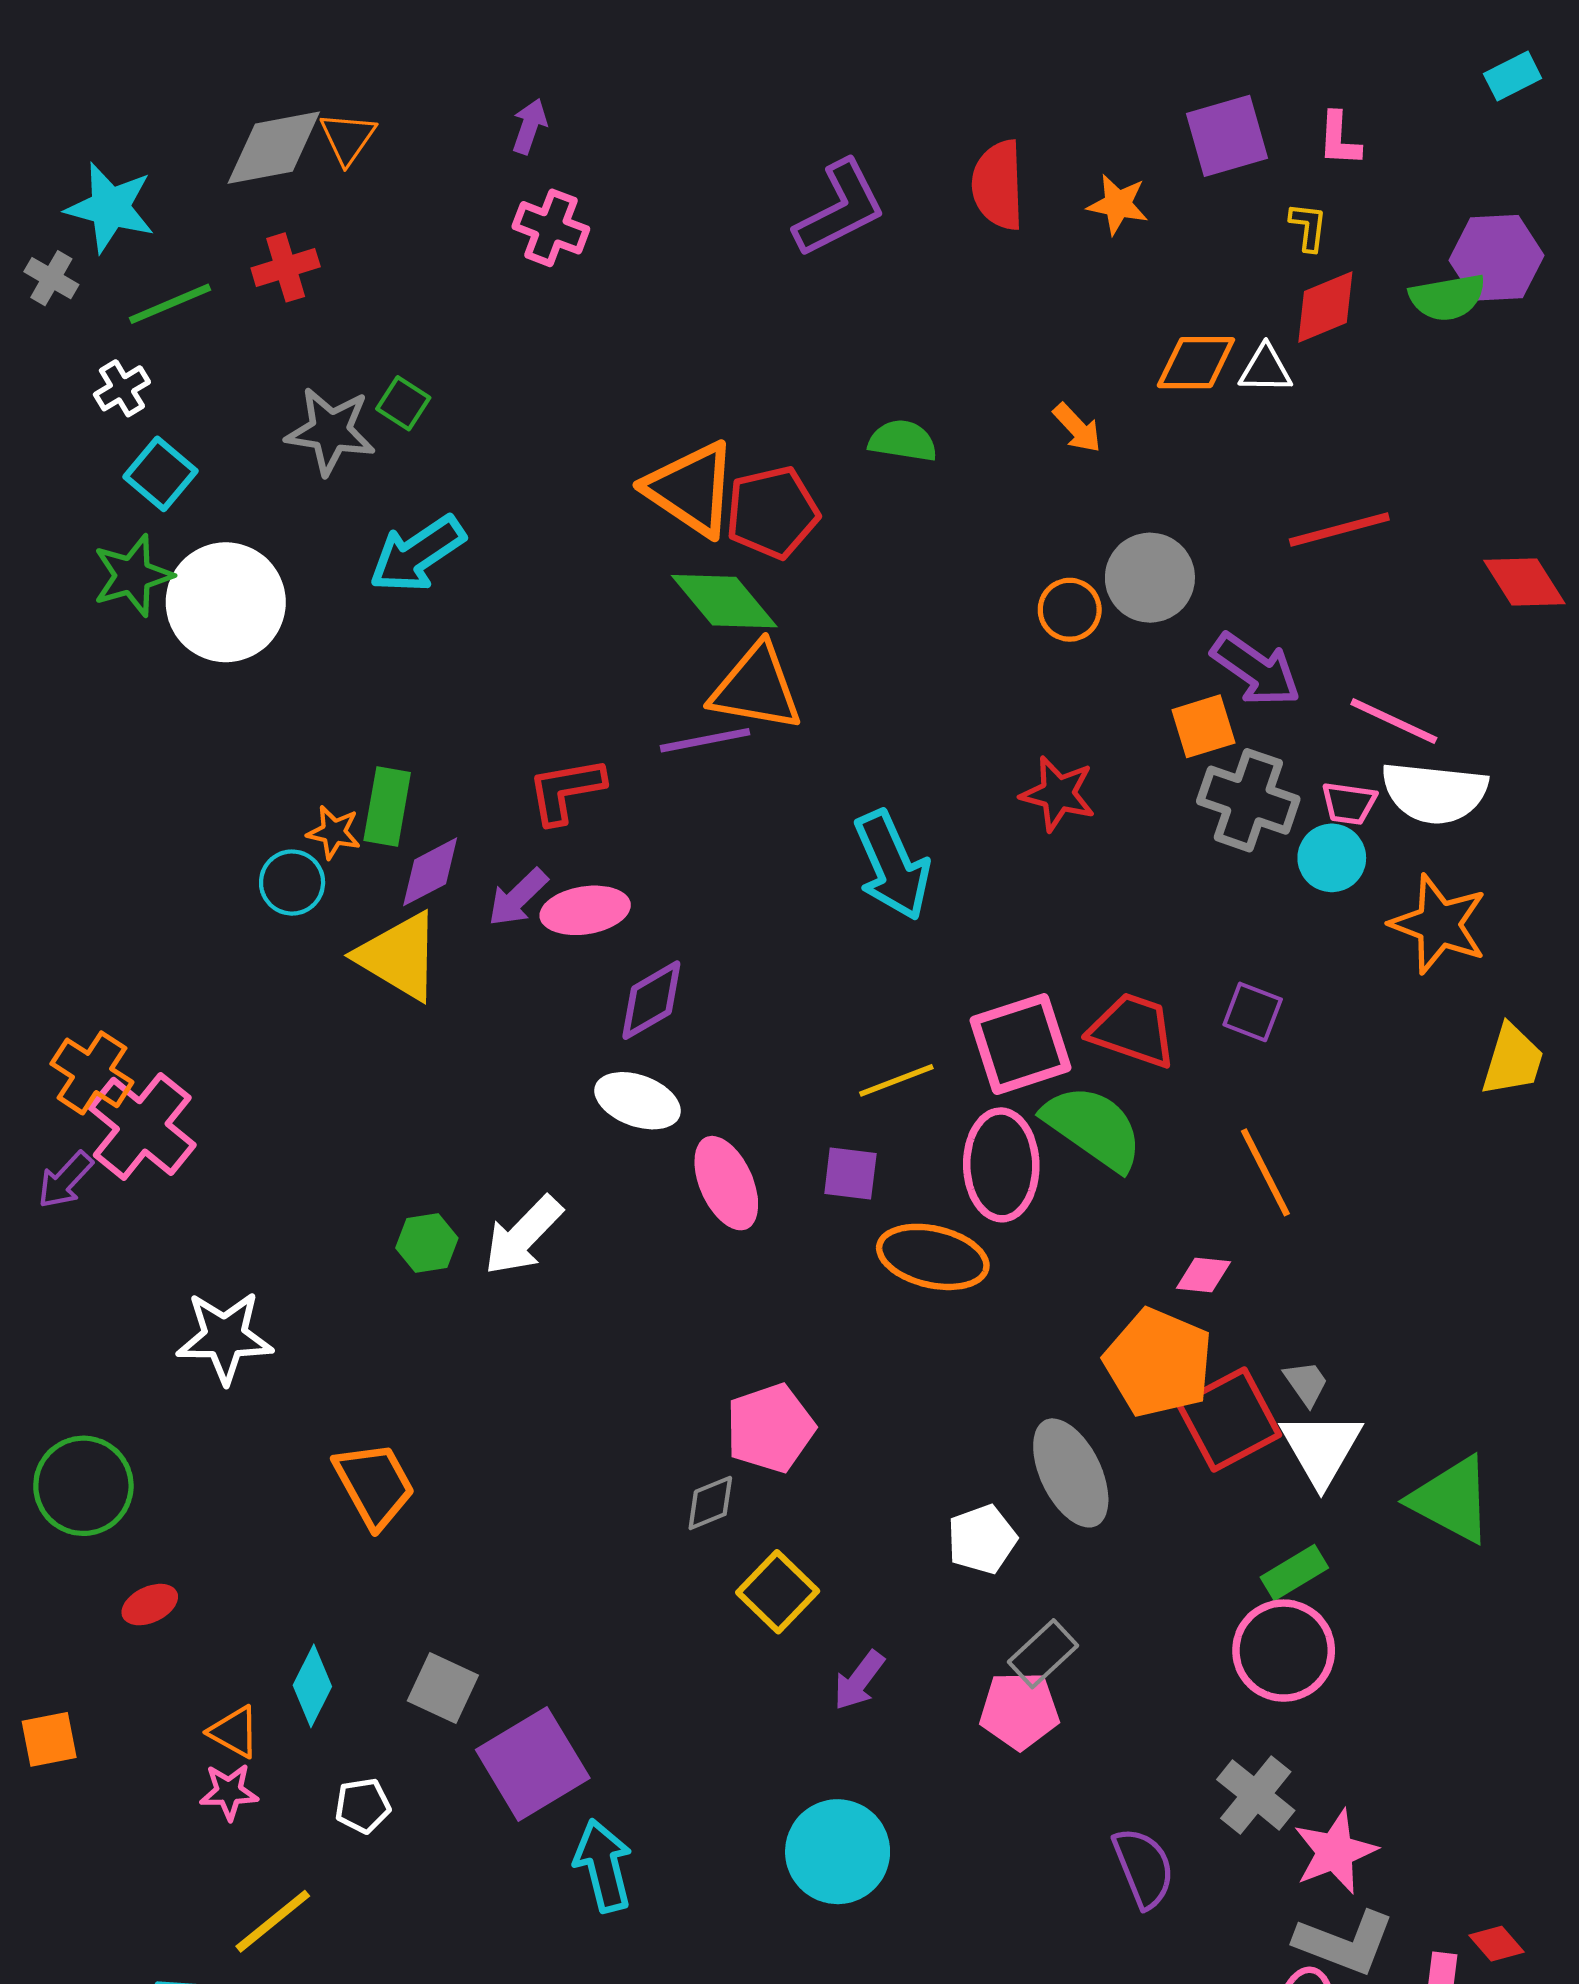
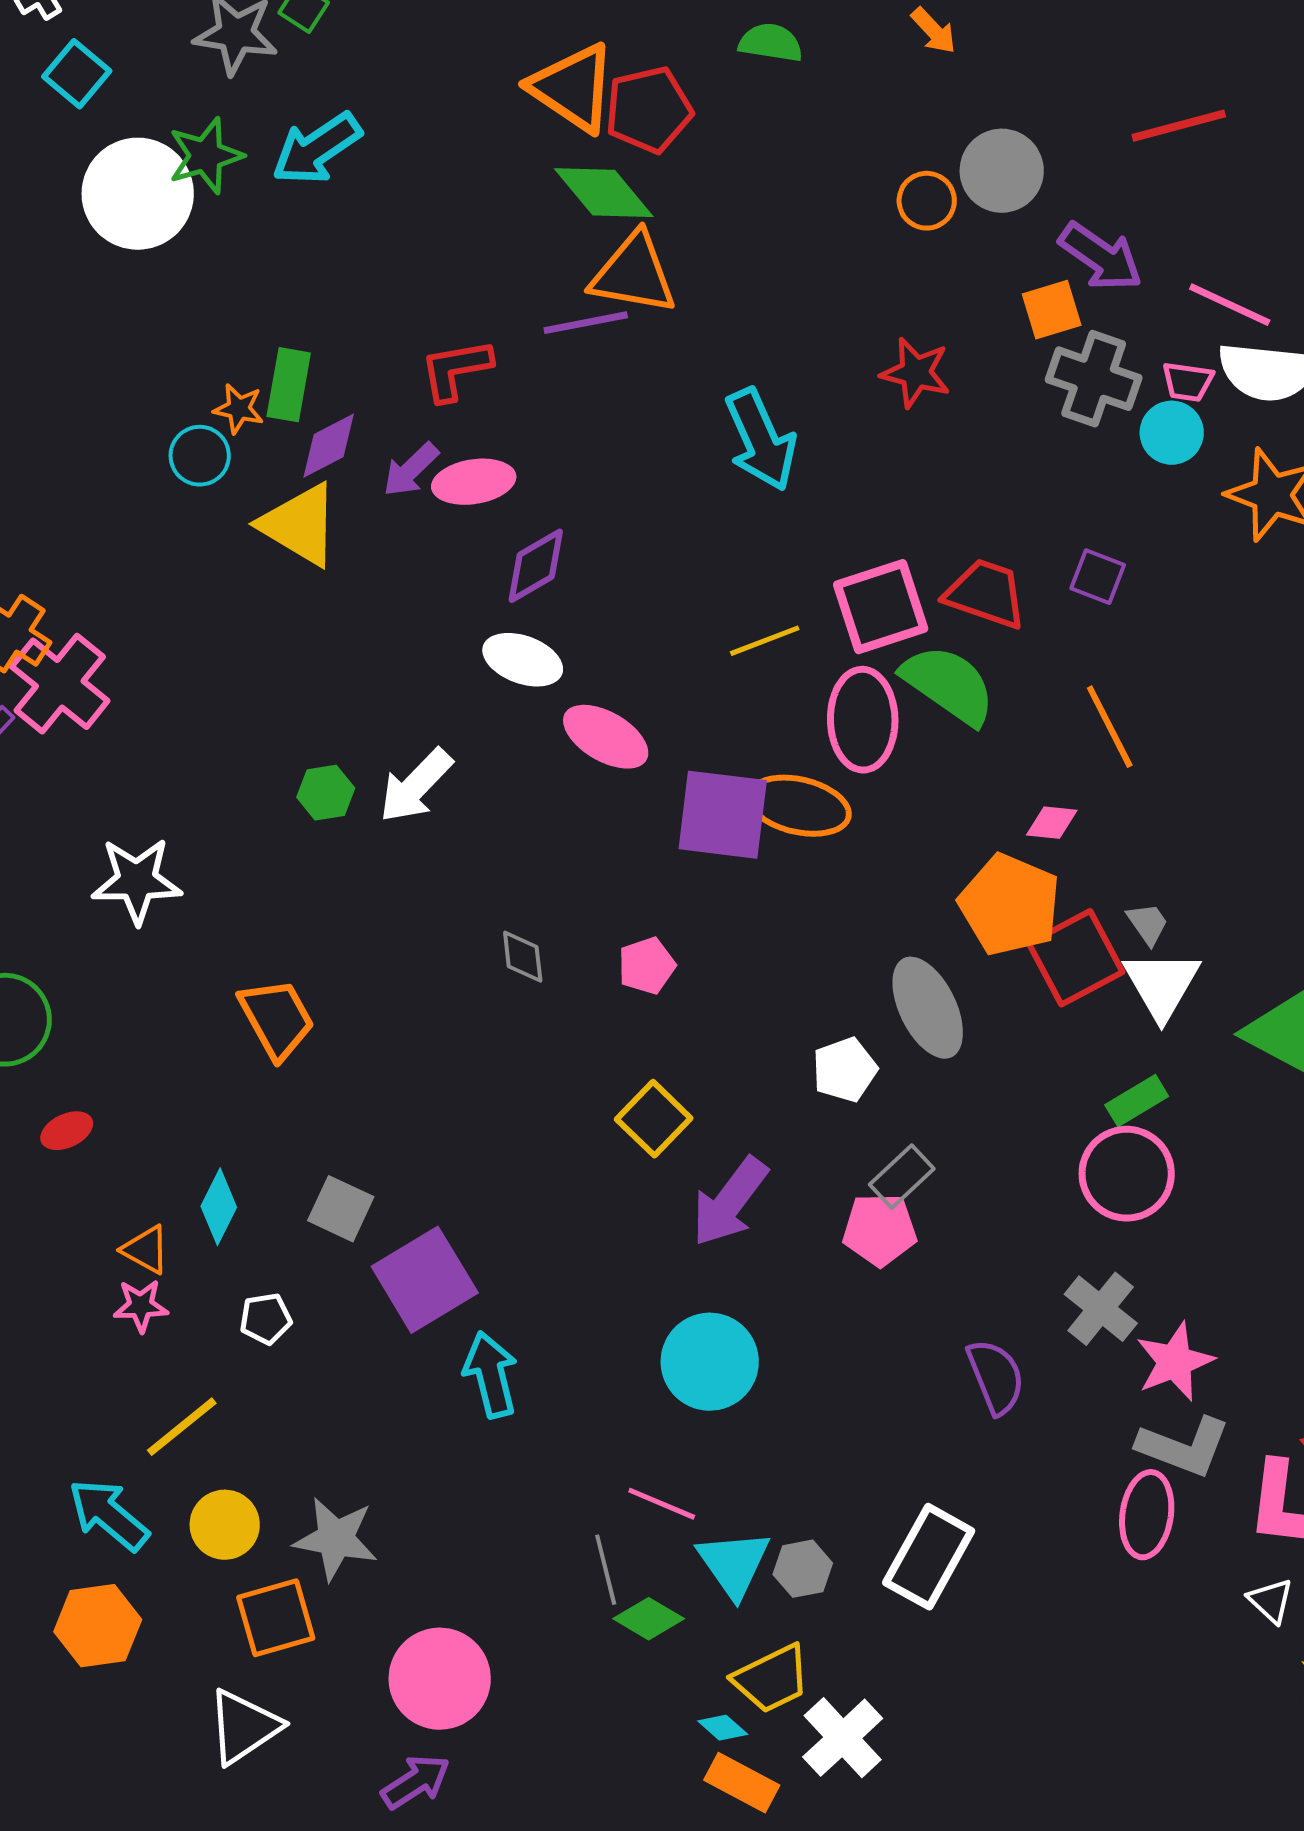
green star: (133, 576) -> (206, 156), moved
purple square: (850, 1173) -> (723, 815), moved, size x1.8
pink ellipse: (726, 1183) -> (606, 737), turned -36
pink pentagon: (770, 1428) -> (647, 966), size x0.7
gray diamond: (710, 1503) -> (523, 957), moved, turned -74
purple arrow: (859, 1681) -> (730, 1202), size x1.6

